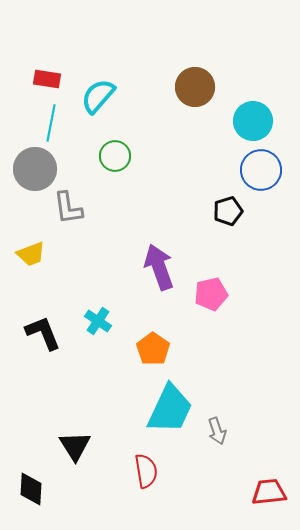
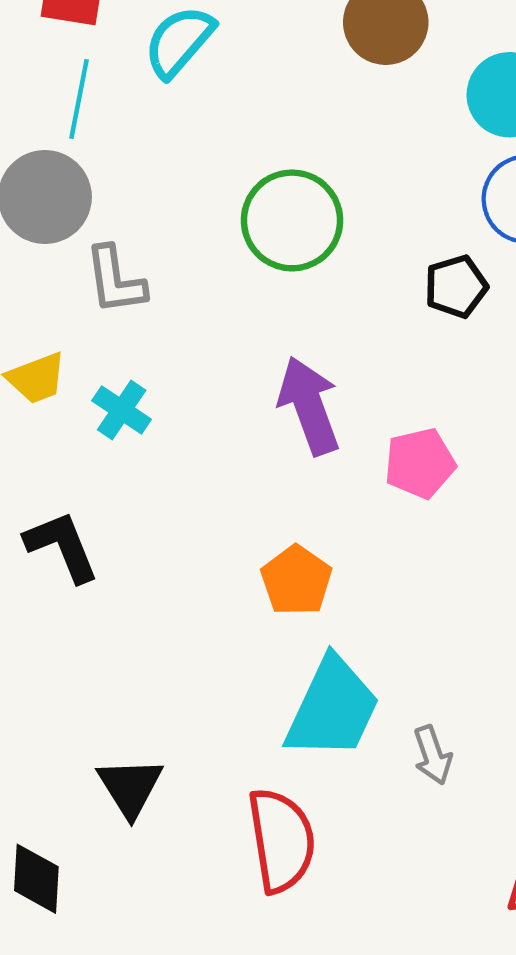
green circle: (115, 156) -> (292, 220), moved, size x1.5
cyan cross: (98, 321) -> (122, 410), moved
red semicircle: (146, 471) -> (281, 840), size x1.4

